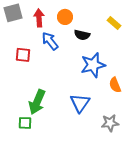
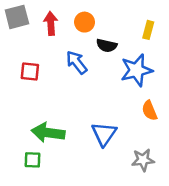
yellow rectangle: (114, 23) -> (148, 30), turned 64
blue arrow: (50, 41) -> (77, 62), moved
blue star: (93, 65) -> (136, 70), moved
green arrow: (37, 102) -> (48, 133), turned 75

